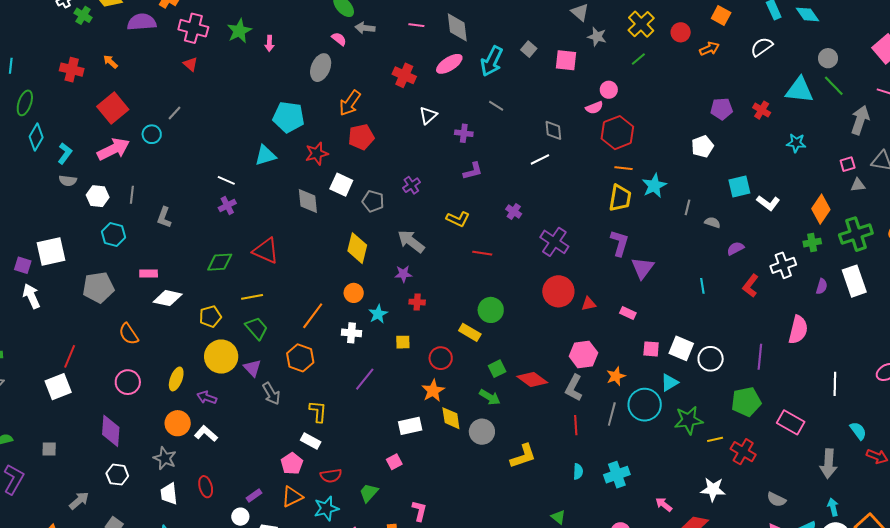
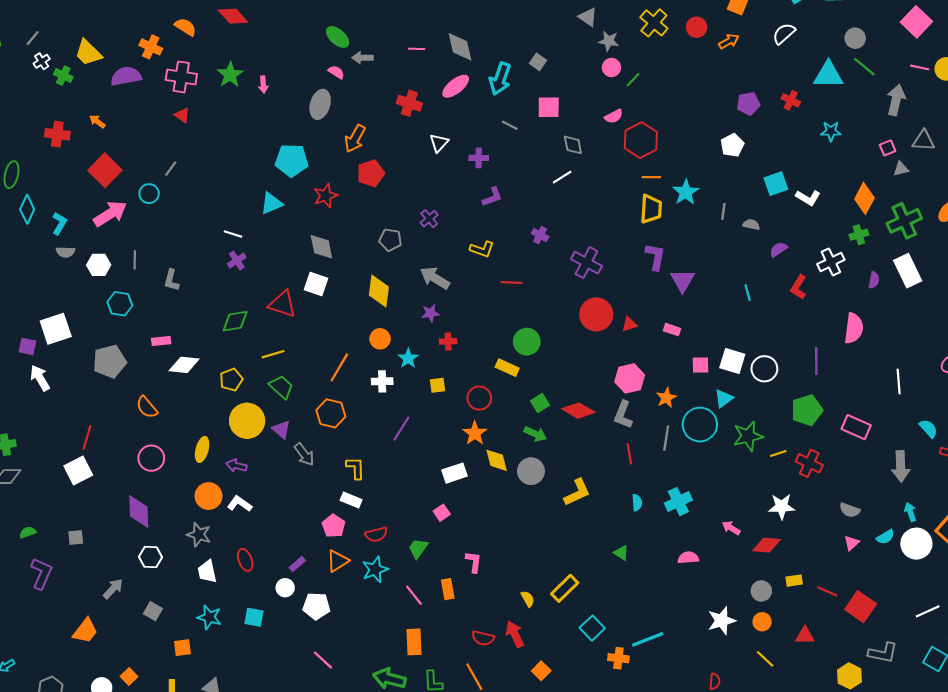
green line: (638, 59) -> (633, 80), moved
pink square: (566, 60) -> (549, 107), moved
pink circle: (609, 90) -> (611, 68), moved
white square: (341, 185) -> (316, 284), moved

